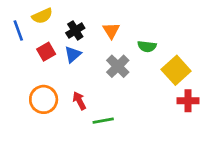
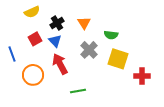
blue line: (18, 30) -> (12, 54), moved
blue triangle: (73, 54) -> (55, 41), turned -32
yellow square: (176, 70) -> (118, 59), moved, turned -30
red arrow: (79, 101) -> (60, 64), moved, size x1.5

